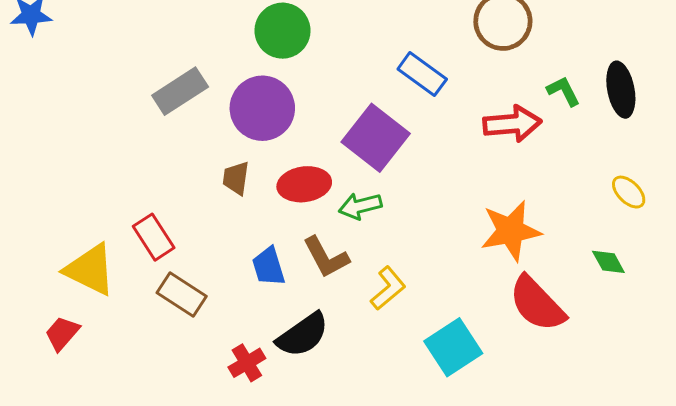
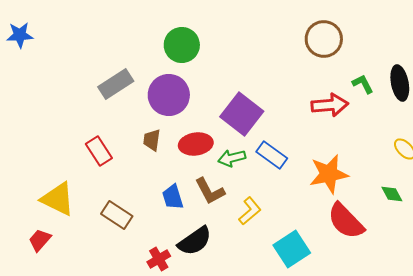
blue rectangle: (422, 74) -> (272, 155), moved
red rectangle: (154, 237) -> (99, 151), moved

